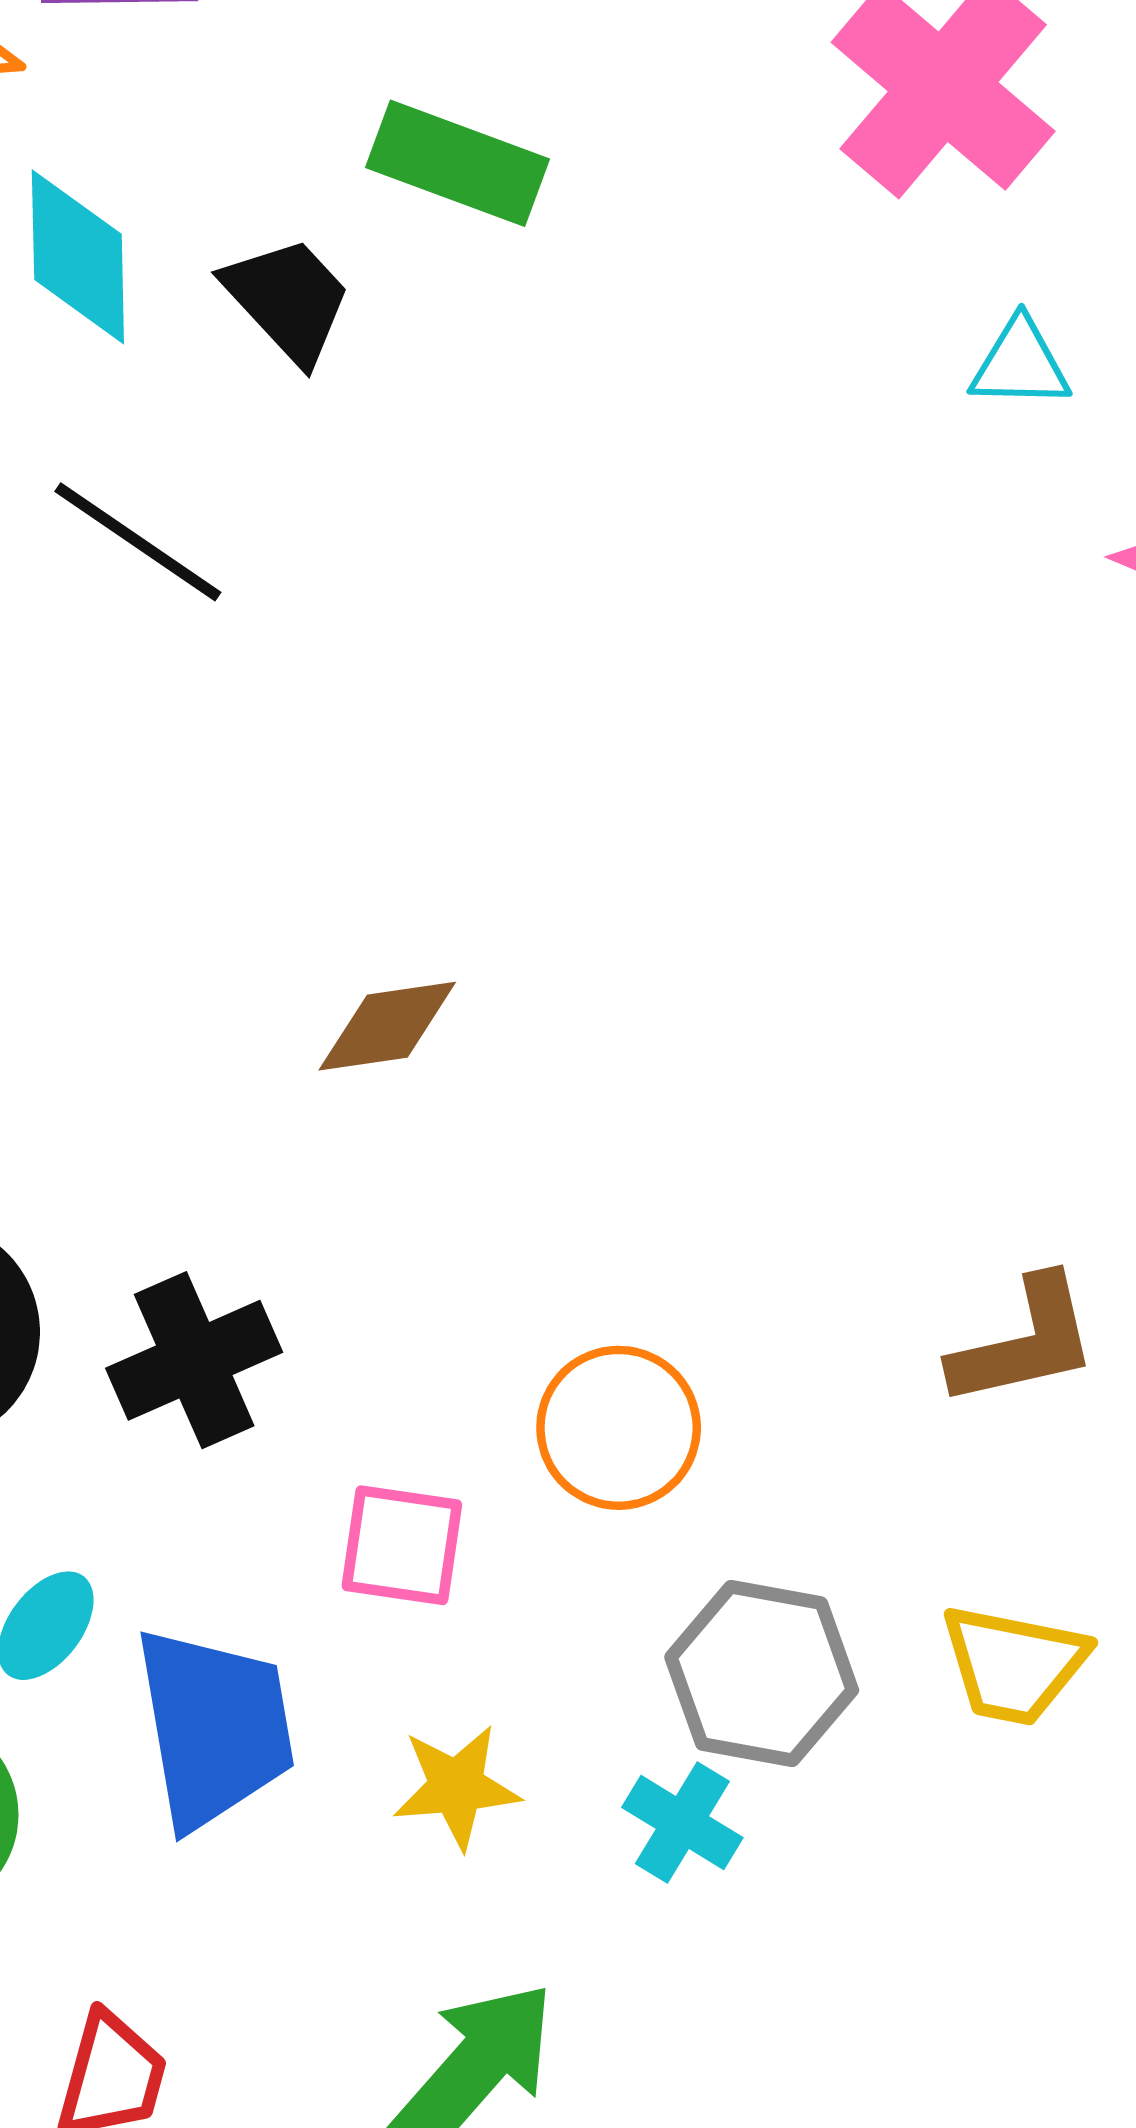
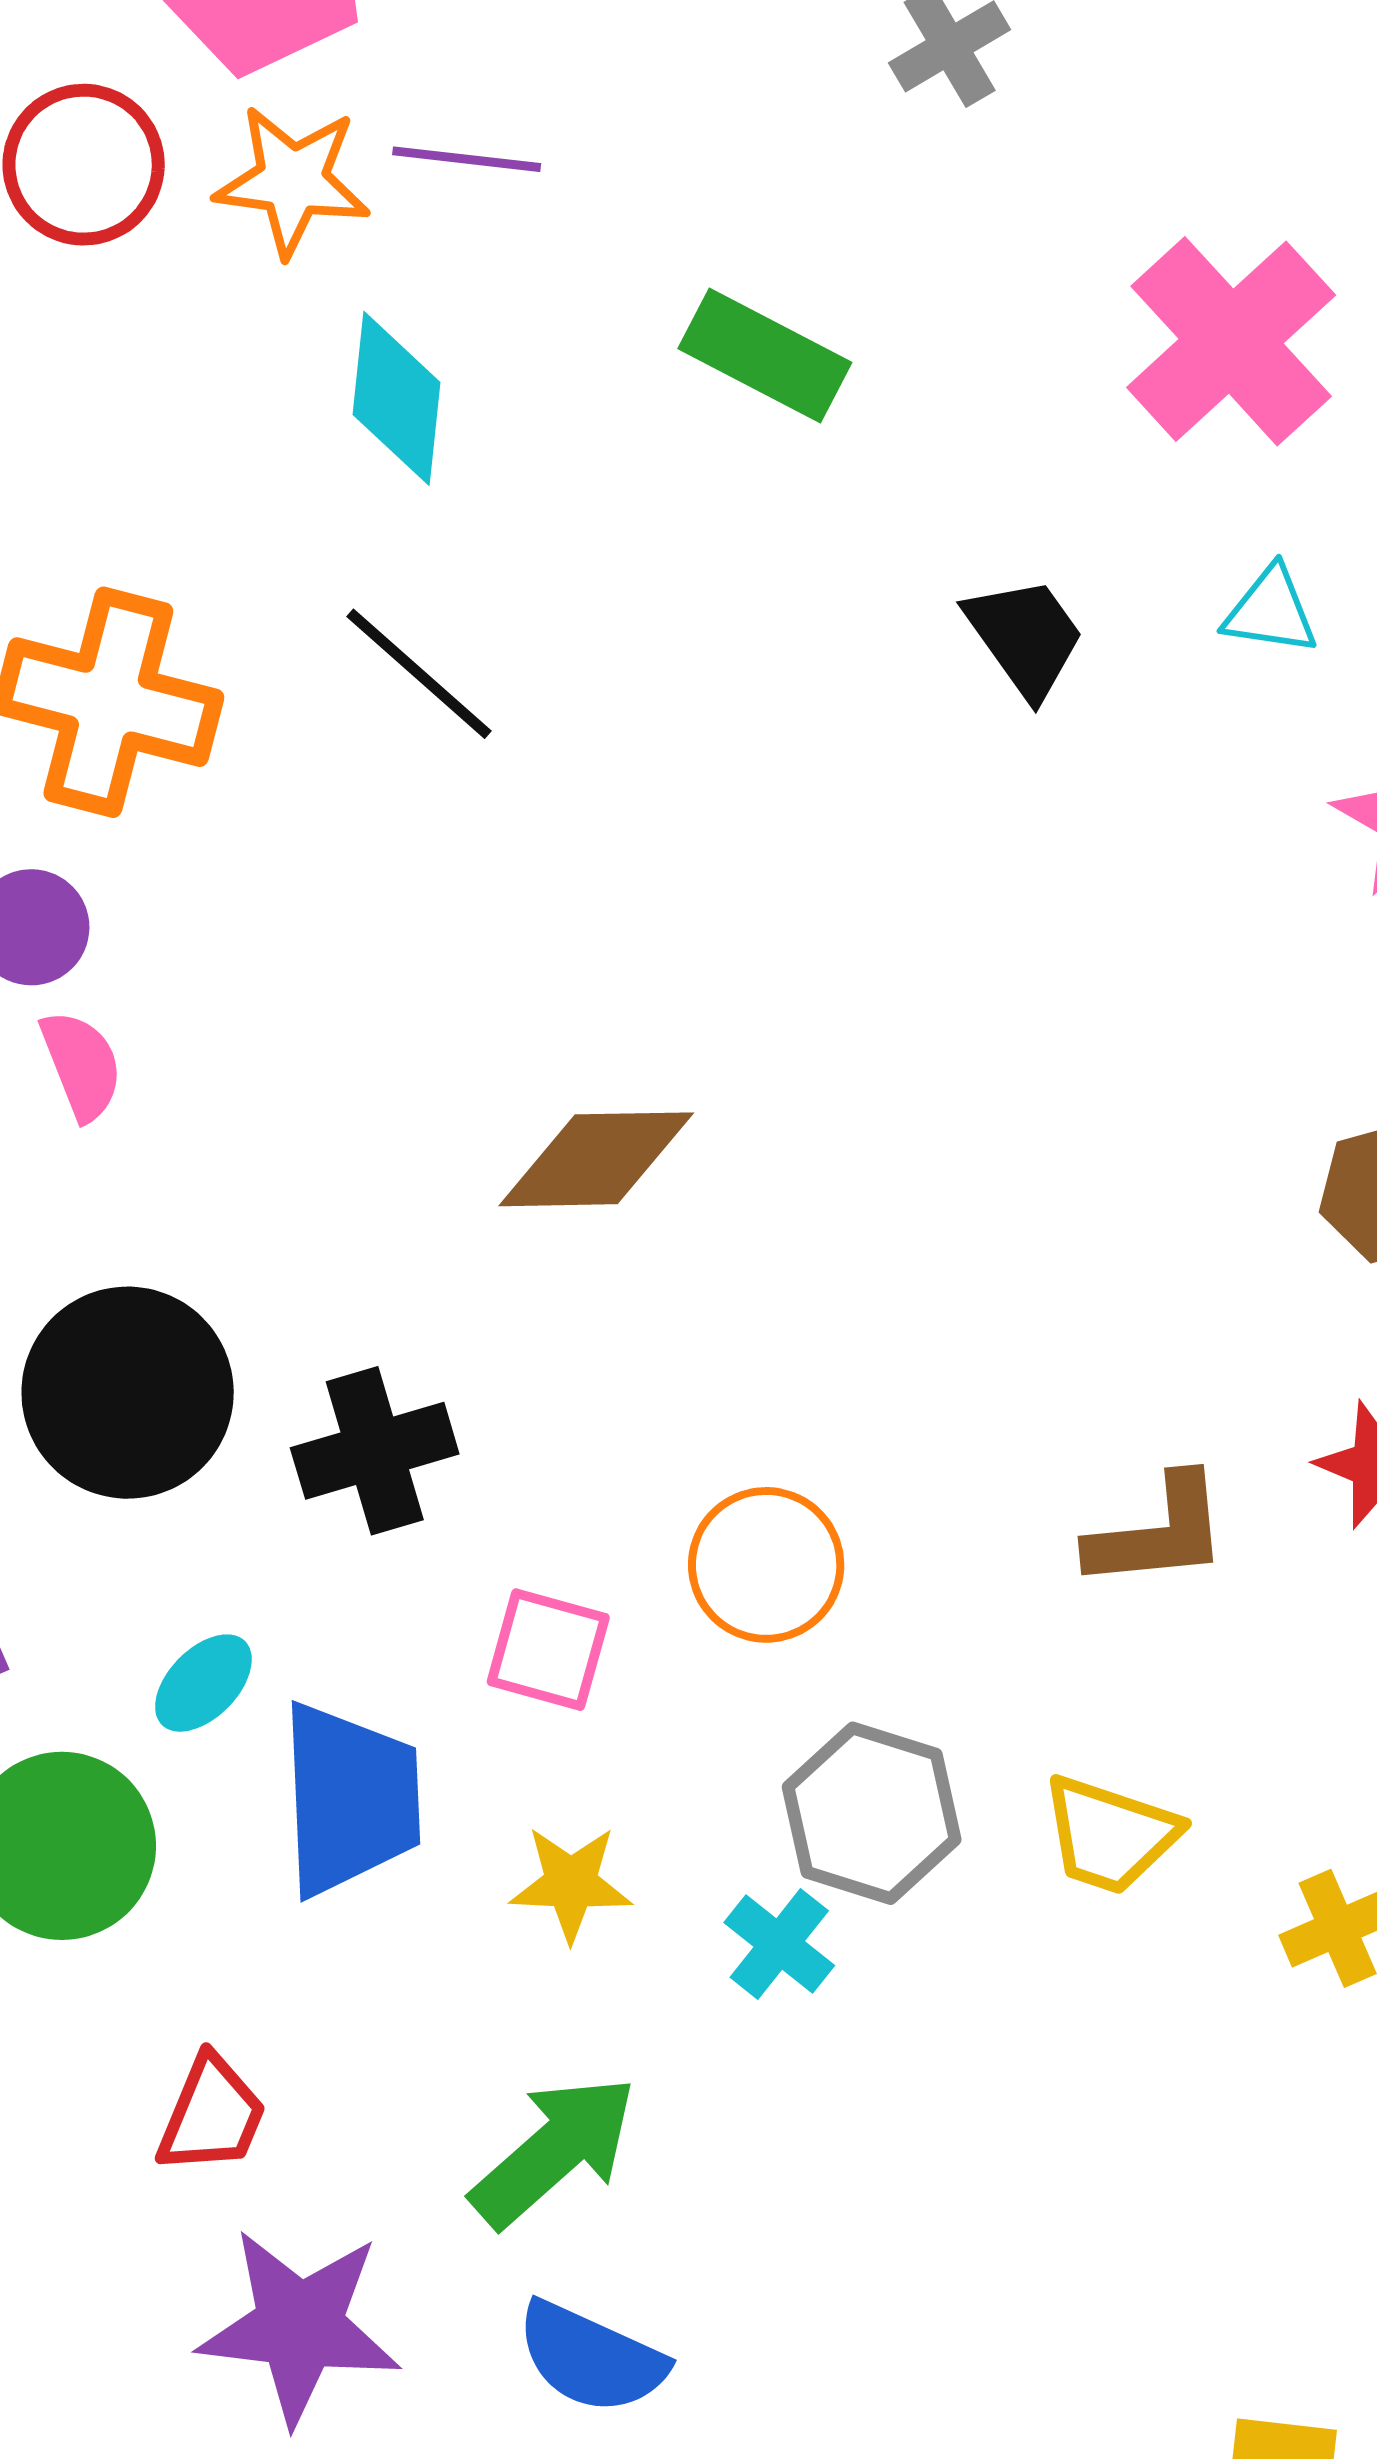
black trapezoid: (288, 300) -> (1025, 637), moved
brown diamond: (387, 1026) -> (596, 1159), size x1.4

